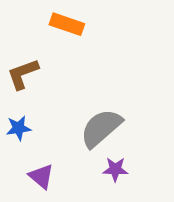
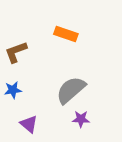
orange rectangle: (67, 24) -> (66, 34), moved

